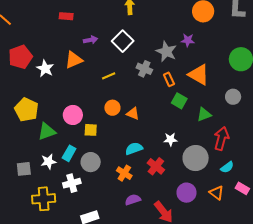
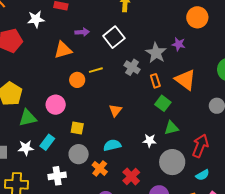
white star: (45, 69) -> (36, 19), moved, turned 30
orange circle: (112, 108) -> (77, 80), moved
orange triangle: (133, 114) -> (115, 110), turned 40
green triangle: (204, 114) -> (171, 128), moved
yellow square: (91, 130) -> (77, 128), moved
gray circle: (91, 162) -> (79, 154), moved
red cross: (156, 166) -> (131, 176), moved
white cross: (72, 183) -> (57, 176), moved

